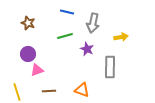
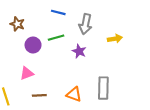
purple circle: (28, 54) -> (33, 45), moved
gray rectangle: (110, 67) -> (103, 88), moved

